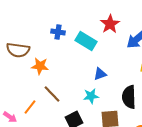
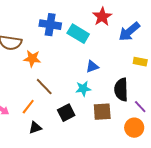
blue cross: (58, 32) -> (50, 25), size x1.5
orange line: (30, 107) -> (28, 107), moved

